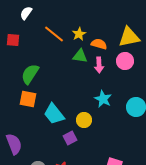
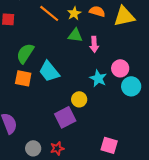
orange semicircle: (99, 44) -> (97, 11), moved
pink circle: (125, 61) -> (120, 68), moved
cyan trapezoid: (54, 114) -> (49, 71), moved
purple square: (70, 138) -> (65, 117), size x1.5

